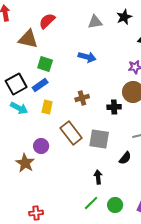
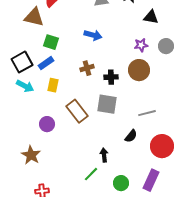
brown cross: (82, 98) -> (87, 68), moved
black cross: (114, 107) -> (111, 77), moved
gray square: (99, 139) -> (107, 104), moved
brown star: (25, 163) -> (31, 155), moved
green line: (91, 203) -> (91, 174), moved

